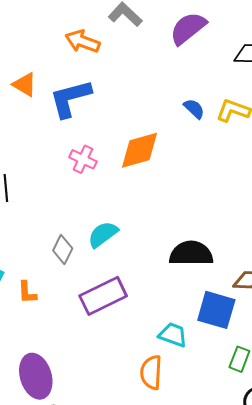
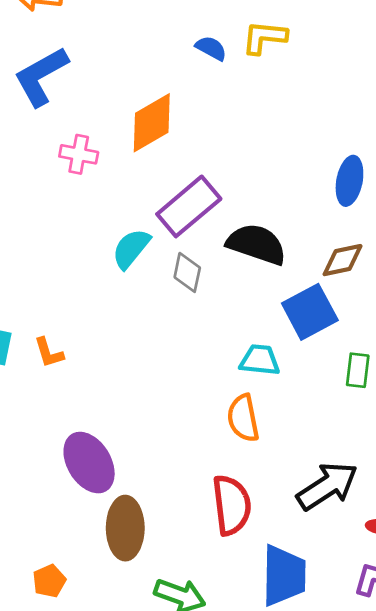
gray diamond: (63, 250) -> (187, 272), moved
black semicircle: (191, 253) -> (257, 244), turned 33
purple rectangle: (103, 296) -> (189, 206), moved
blue square: (216, 310) -> (310, 312), turned -30

